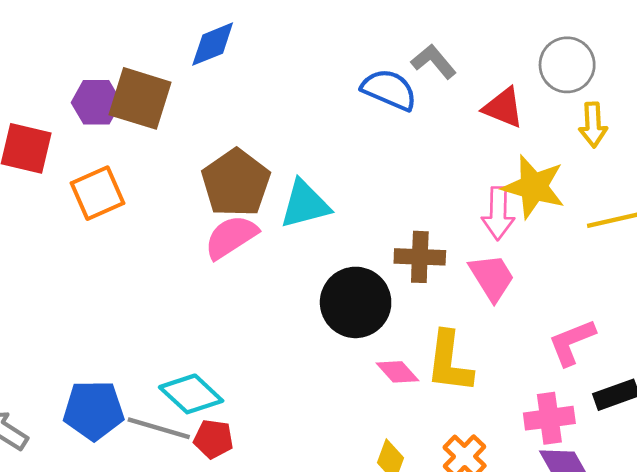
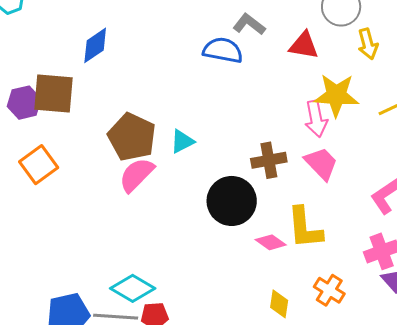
cyan triangle: (305, 204) -> (182, 141), size x0.7

